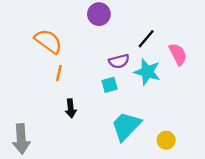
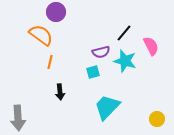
purple circle: (99, 14) -> (56, 12), moved
yellow circle: (166, 140) -> (157, 119), moved

